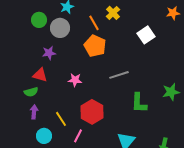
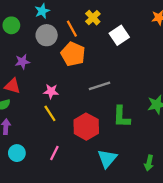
gray circle: (60, 28) -> (47, 35), moved
white square: (146, 35) -> (119, 35), moved
red hexagon: (92, 112) -> (86, 127), moved
yellow line: (61, 119) -> (50, 113), moved

